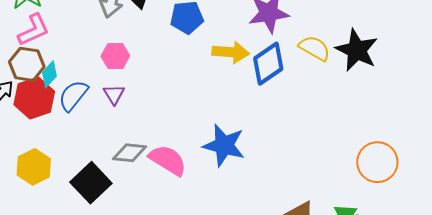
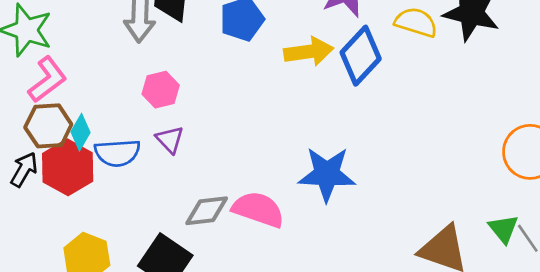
blue semicircle: (73, 96) -> (117, 153), turned -120

